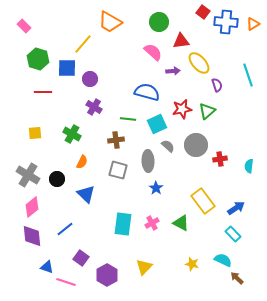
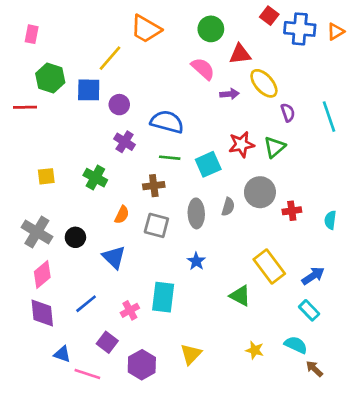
pink rectangle: (24, 26) -> (32, 34), turned 56
cyan line: (248, 75) -> (329, 117), moved
red line: (43, 92) -> (25, 107), moved
blue semicircle: (147, 92) -> (167, 122), moved
gray semicircle: (168, 146) -> (228, 207), moved, turned 64
orange semicircle: (82, 162) -> (122, 215), moved
blue star: (156, 188) -> (196, 261), moved
pink cross: (152, 223) -> (130, 310), moved

